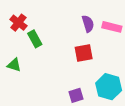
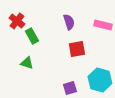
purple semicircle: (88, 24) -> (69, 22), moved
green triangle: (14, 65) -> (27, 63), moved

